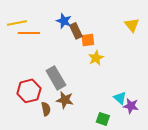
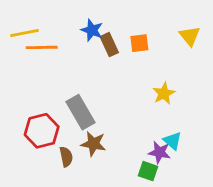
orange square: (88, 40) -> (139, 43), moved
yellow star: (96, 58) -> (164, 93), moved
purple star: (131, 106) -> (160, 152), moved

